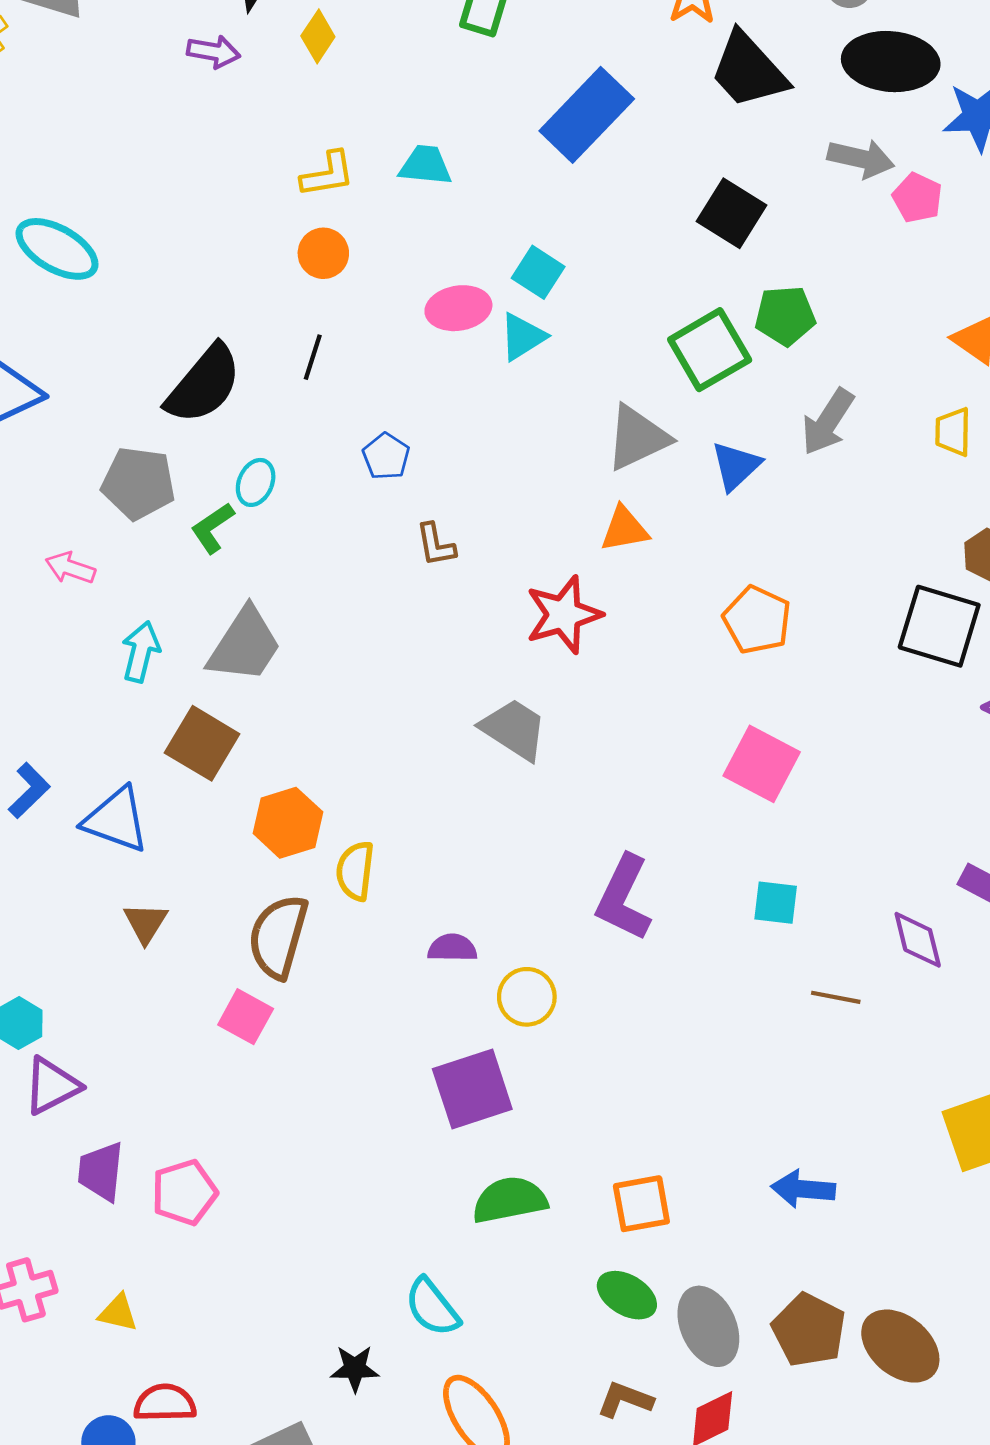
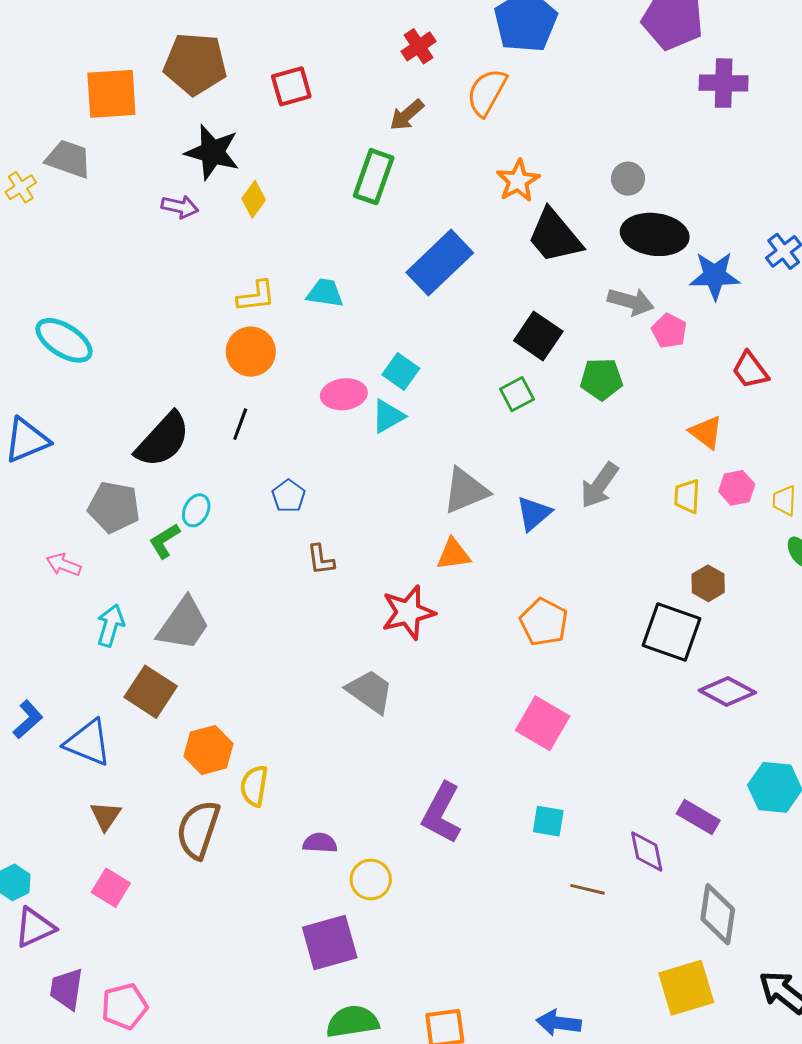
orange circle: (323, 253) -> (251, 352), size x1.4
green pentagon: (785, 316) -> (601, 379), moved
green square: (710, 350) -> (517, 394), moved, size x0.6
pink square: (246, 1017) -> (111, 888), moved

